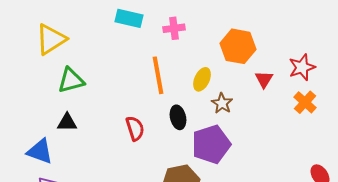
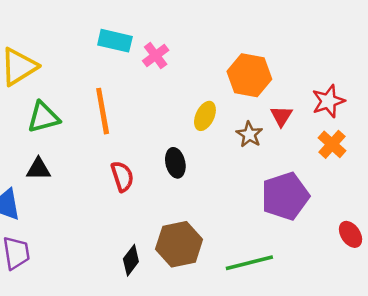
pink cross: (174, 28) -> (156, 56), moved, turned -30
orange line: (158, 75) -> (103, 111), moved
brown star: (222, 103) -> (249, 134), moved
purple pentagon: (211, 144) -> (285, 196), moved

